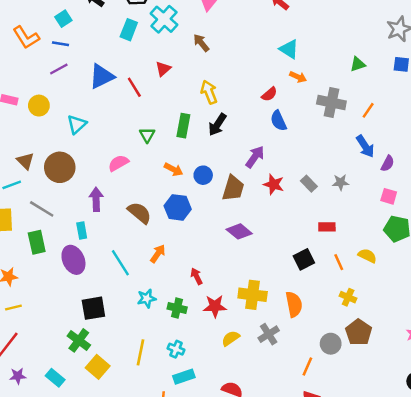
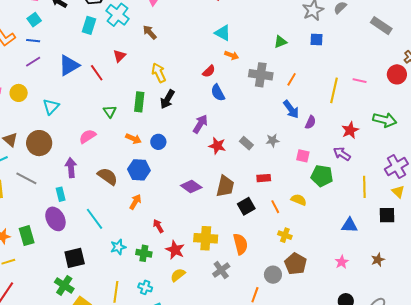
brown trapezoid: (233, 188) -> (225, 186), moved
pink square: (389, 196) -> (303, 156), moved
green rectangle: (37, 242) -> (27, 236), moved
orange arrow: (158, 254) -> (135, 202), moved
red star: (215, 306) -> (175, 250), turned 30
yellow semicircle: (231, 338) -> (178, 275), moved

